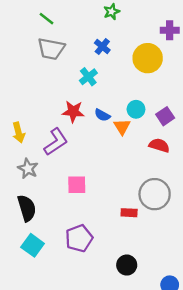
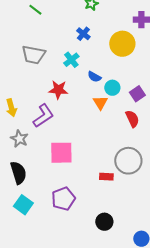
gray trapezoid: (51, 49) -> (33, 55), moved
blue semicircle: (102, 115) -> (94, 77), moved
red semicircle: (159, 145) -> (132, 119), turned 48
pink square: (77, 185) -> (61, 153), size x1.4

